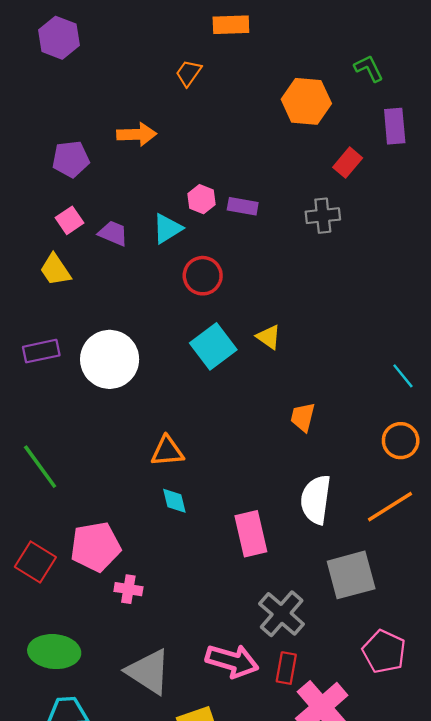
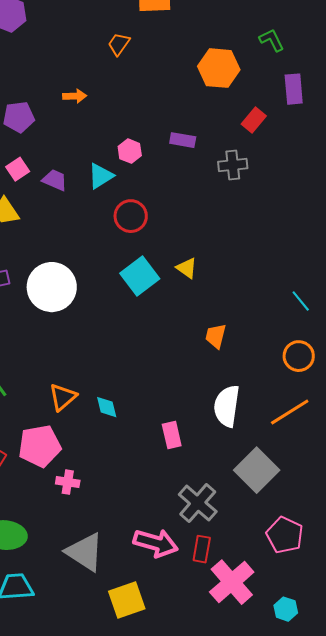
orange arrow: (137, 134) -> (75, 96), size x0.7
purple rectangle: (243, 206) -> (183, 140), moved
orange triangle: (167, 451) -> (63, 397), moved, turned -36
pink rectangle: (251, 534) -> (172, 435), size x0.7
gray square: (351, 575) -> (257, 470), turned -30

